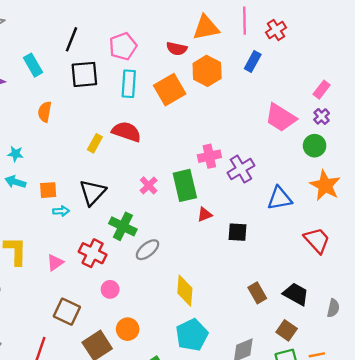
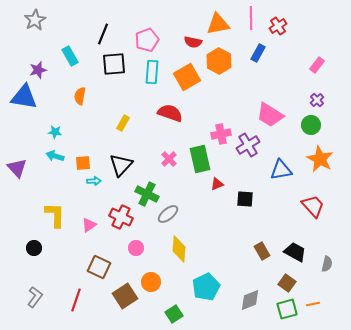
pink rectangle: (322, 90) -> (317, 65), moved
pink trapezoid: (281, 118) -> (270, 115), moved
red semicircle: (126, 132) -> (170, 113), moved
yellow diamond: (185, 291) -> (179, 249), moved

